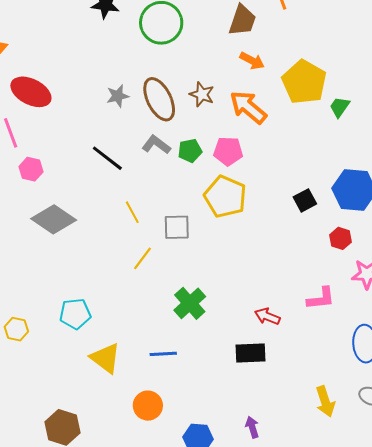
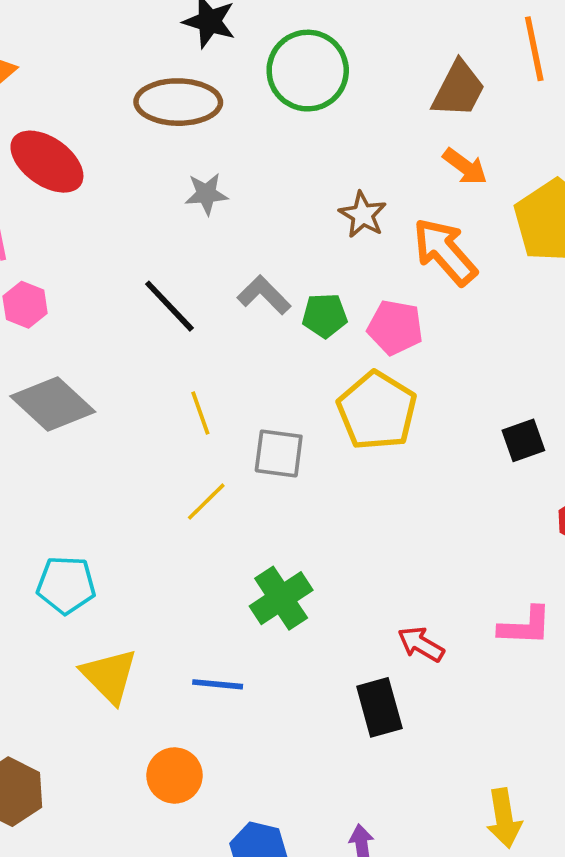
brown ellipse: (159, 99) -> (178, 102), moved, turned -72
black rectangle: (251, 353) -> (379, 707), turned 68

